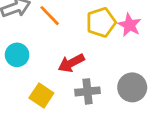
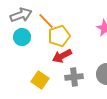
yellow pentagon: (101, 22) -> (59, 36), moved
cyan circle: (17, 55) -> (22, 37), moved

